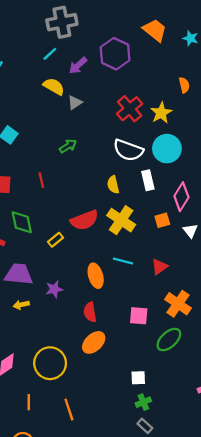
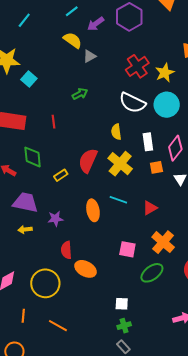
white rectangle: (148, 180) -> (148, 142), moved
red semicircle: (84, 220) -> (88, 161), turned 130
red semicircle: (90, 312) -> (66, 250), moved
orange ellipse: (94, 342) -> (86, 269), turned 65
orange line: (69, 409) -> (58, 326), turned -48

